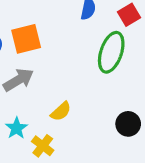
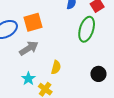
yellow semicircle: (61, 111) -> (56, 67), turned -32

